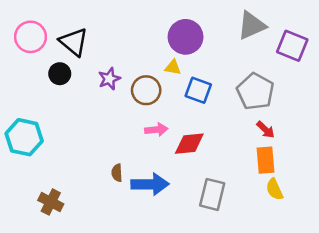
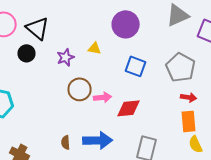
yellow triangle: (173, 67) -> (95, 48), moved
brown circle: (146, 90) -> (80, 89), moved
red arrow: (266, 130) -> (189, 97), turned -35
brown semicircle: (117, 173) -> (66, 142), moved

